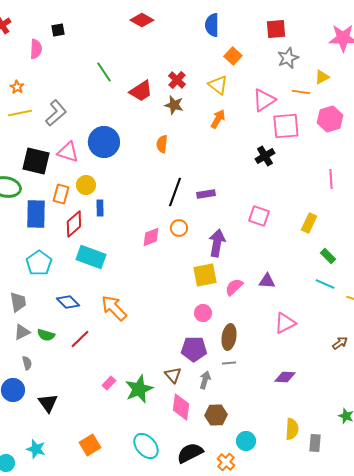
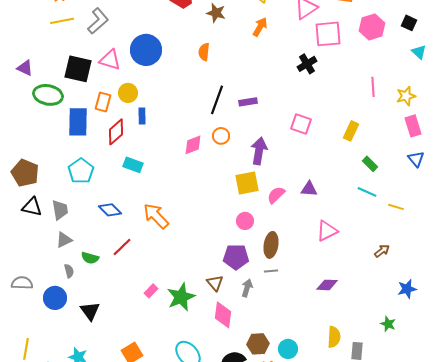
cyan rectangle: (91, 257) -> (133, 165), size x0.7
green semicircle: (46, 335) -> (90, 258), moved
brown hexagon: (216, 415) -> (258, 344), moved

